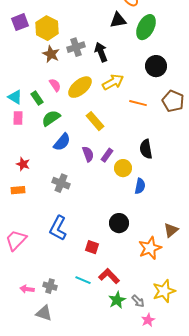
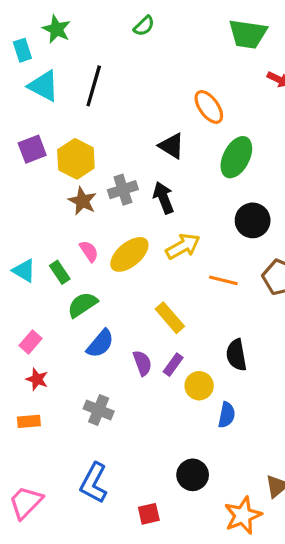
black triangle: (118, 20) -> (172, 146), moved, turned 42
pink rectangle: (18, 118) -> (31, 342), moved, turned 40
yellow rectangle: (95, 121) -> (170, 318), moved
red square: (92, 247) -> (149, 514), turned -32

